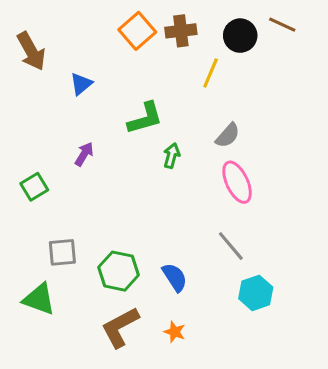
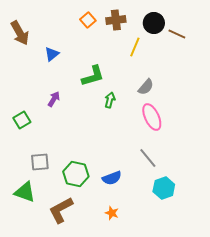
brown line: (282, 25) -> (177, 34), moved
orange square: (137, 31) -> (88, 20), size x0.7
blue semicircle: (175, 277) -> (112, 178), turned 102
brown L-shape: (120, 327) -> (61, 210), moved

